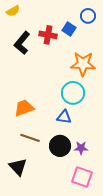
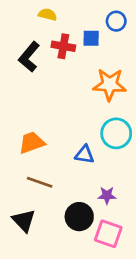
yellow semicircle: (13, 11) -> (48, 15), moved, turned -136
blue square: (69, 29) -> (91, 38), turned -32
cyan circle: (73, 93) -> (116, 133), moved
black circle: (60, 146) -> (79, 217), moved

